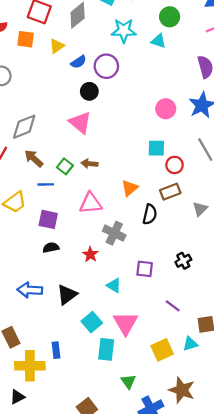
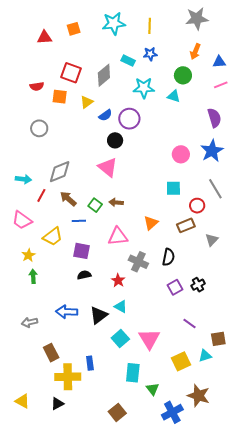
red circle: (175, 165) -> (197, 206), moved
black semicircle: (150, 214) -> (168, 257), moved
purple square: (145, 269) -> (175, 287), moved, turned -35
cyan triangle: (114, 286) -> (121, 307), moved
cyan rectangle: (106, 349) -> (133, 373), moved

